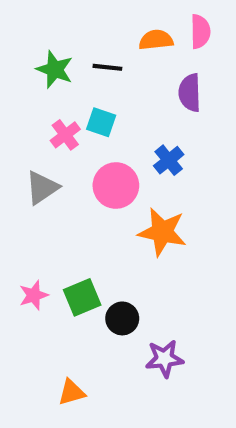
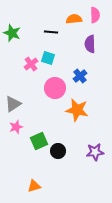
green star: (55, 69) -> (12, 33), moved
gray triangle: (42, 188) -> (13, 104), moved
pink star: (34, 295) -> (16, 127), moved
purple star: (164, 359) -> (95, 152), moved

